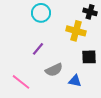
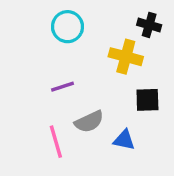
purple line: (38, 49) -> (63, 87), turned 32
pink line: (21, 82) -> (56, 142), moved, turned 36

